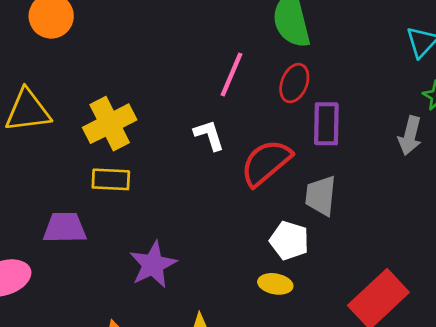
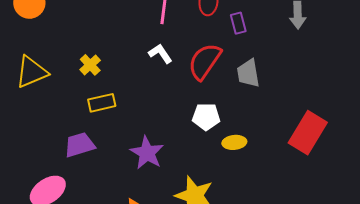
yellow cross: (110, 124) -> (90, 65), size x0.6
purple rectangle: (326, 124) -> (238, 23), size x0.7
white pentagon: (289, 241) -> (206, 117), moved

